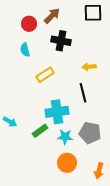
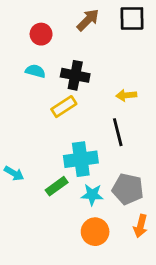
brown arrow: (52, 16) -> (88, 20), moved
black cross: (61, 41) -> (75, 75), moved
cyan semicircle: (25, 50) -> (35, 71), turned 120
orange arrow: (99, 171) -> (141, 226), moved

